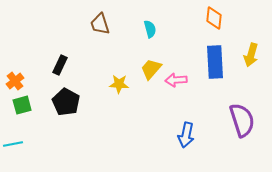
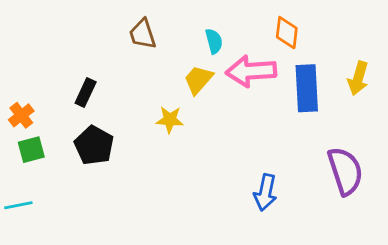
orange diamond: (214, 18) -> (287, 33), moved
yellow trapezoid: (151, 69) -> (198, 80), moved
pink arrow: (176, 80) -> (251, 71), moved, size x1.6

